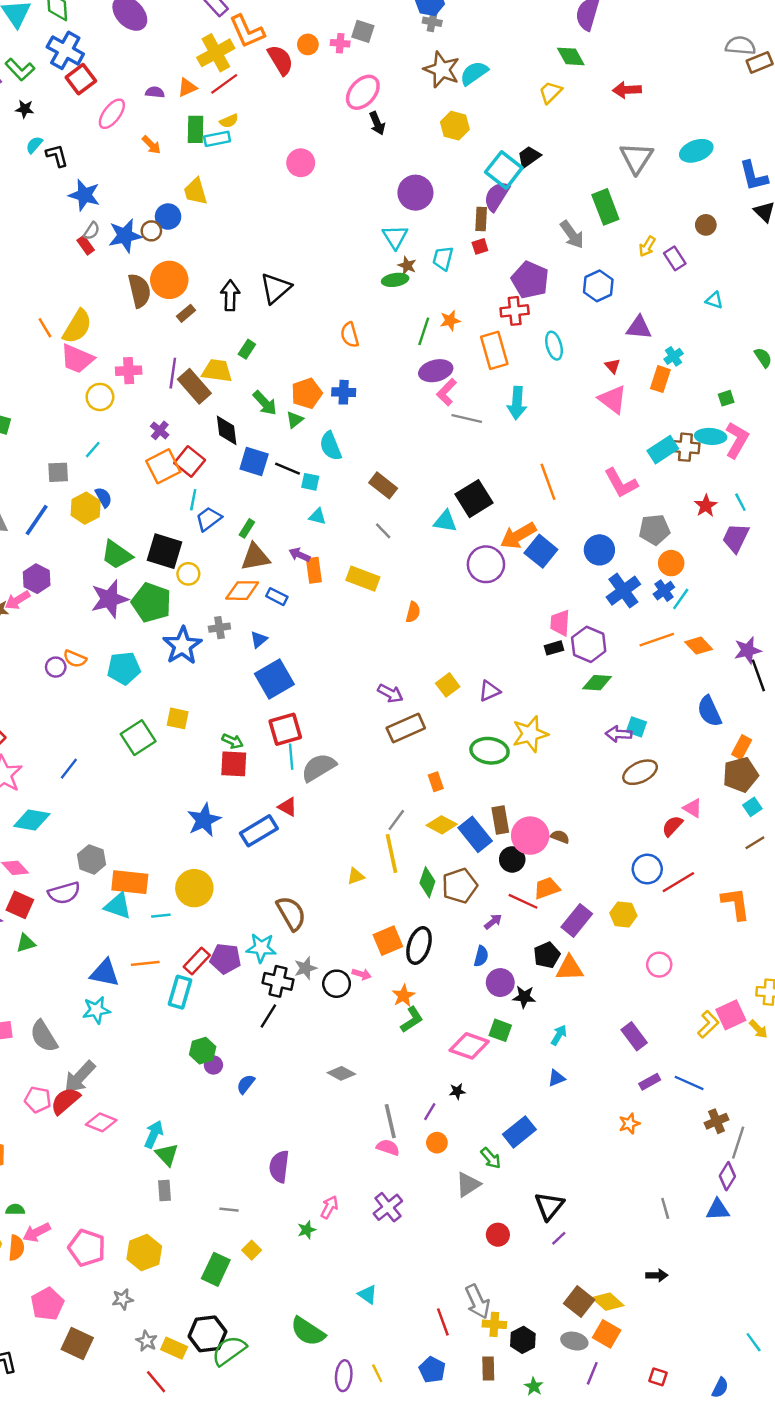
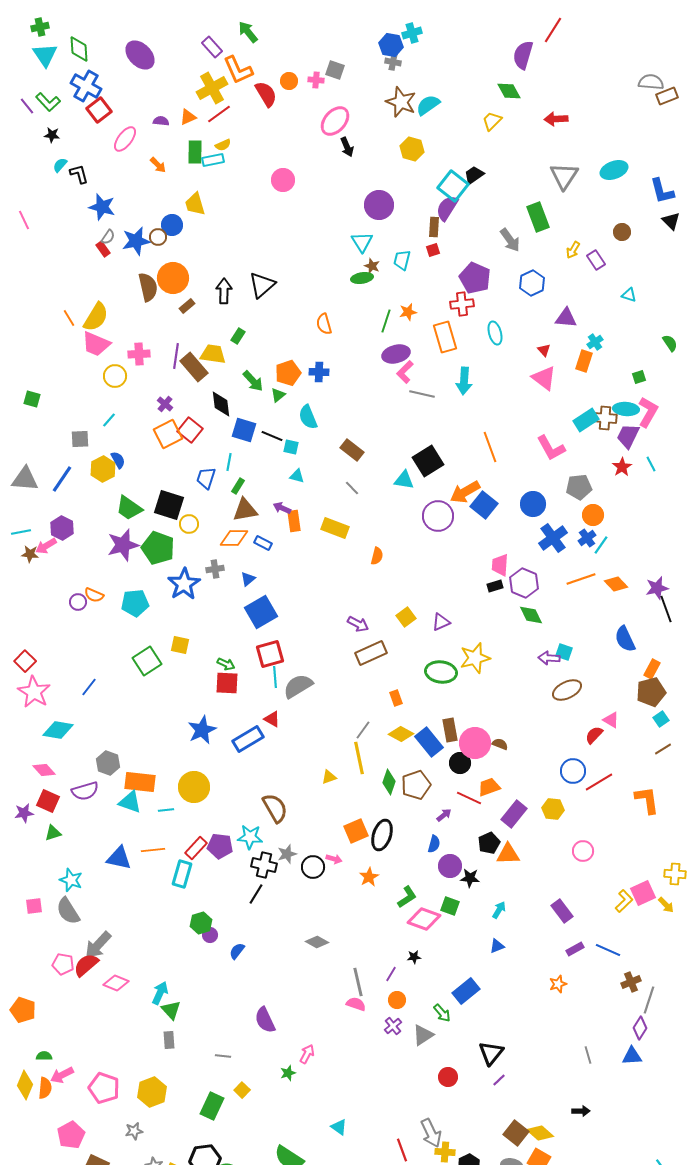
cyan line: (193, 500) -> (229, 462), moved
blue trapezoid: (209, 519) -> (206, 478), turned -35
purple trapezoid: (736, 538) -> (628, 436), moved
green diamond: (597, 683) -> (531, 615), turned 60
cyan star: (96, 1010) -> (71, 880), moved, turned 30
green L-shape: (412, 1020) -> (407, 897), moved
purple semicircle: (279, 1167) -> (265, 1020), turned -32
purple cross: (388, 1207) -> (393, 1026), moved, size x0.7

